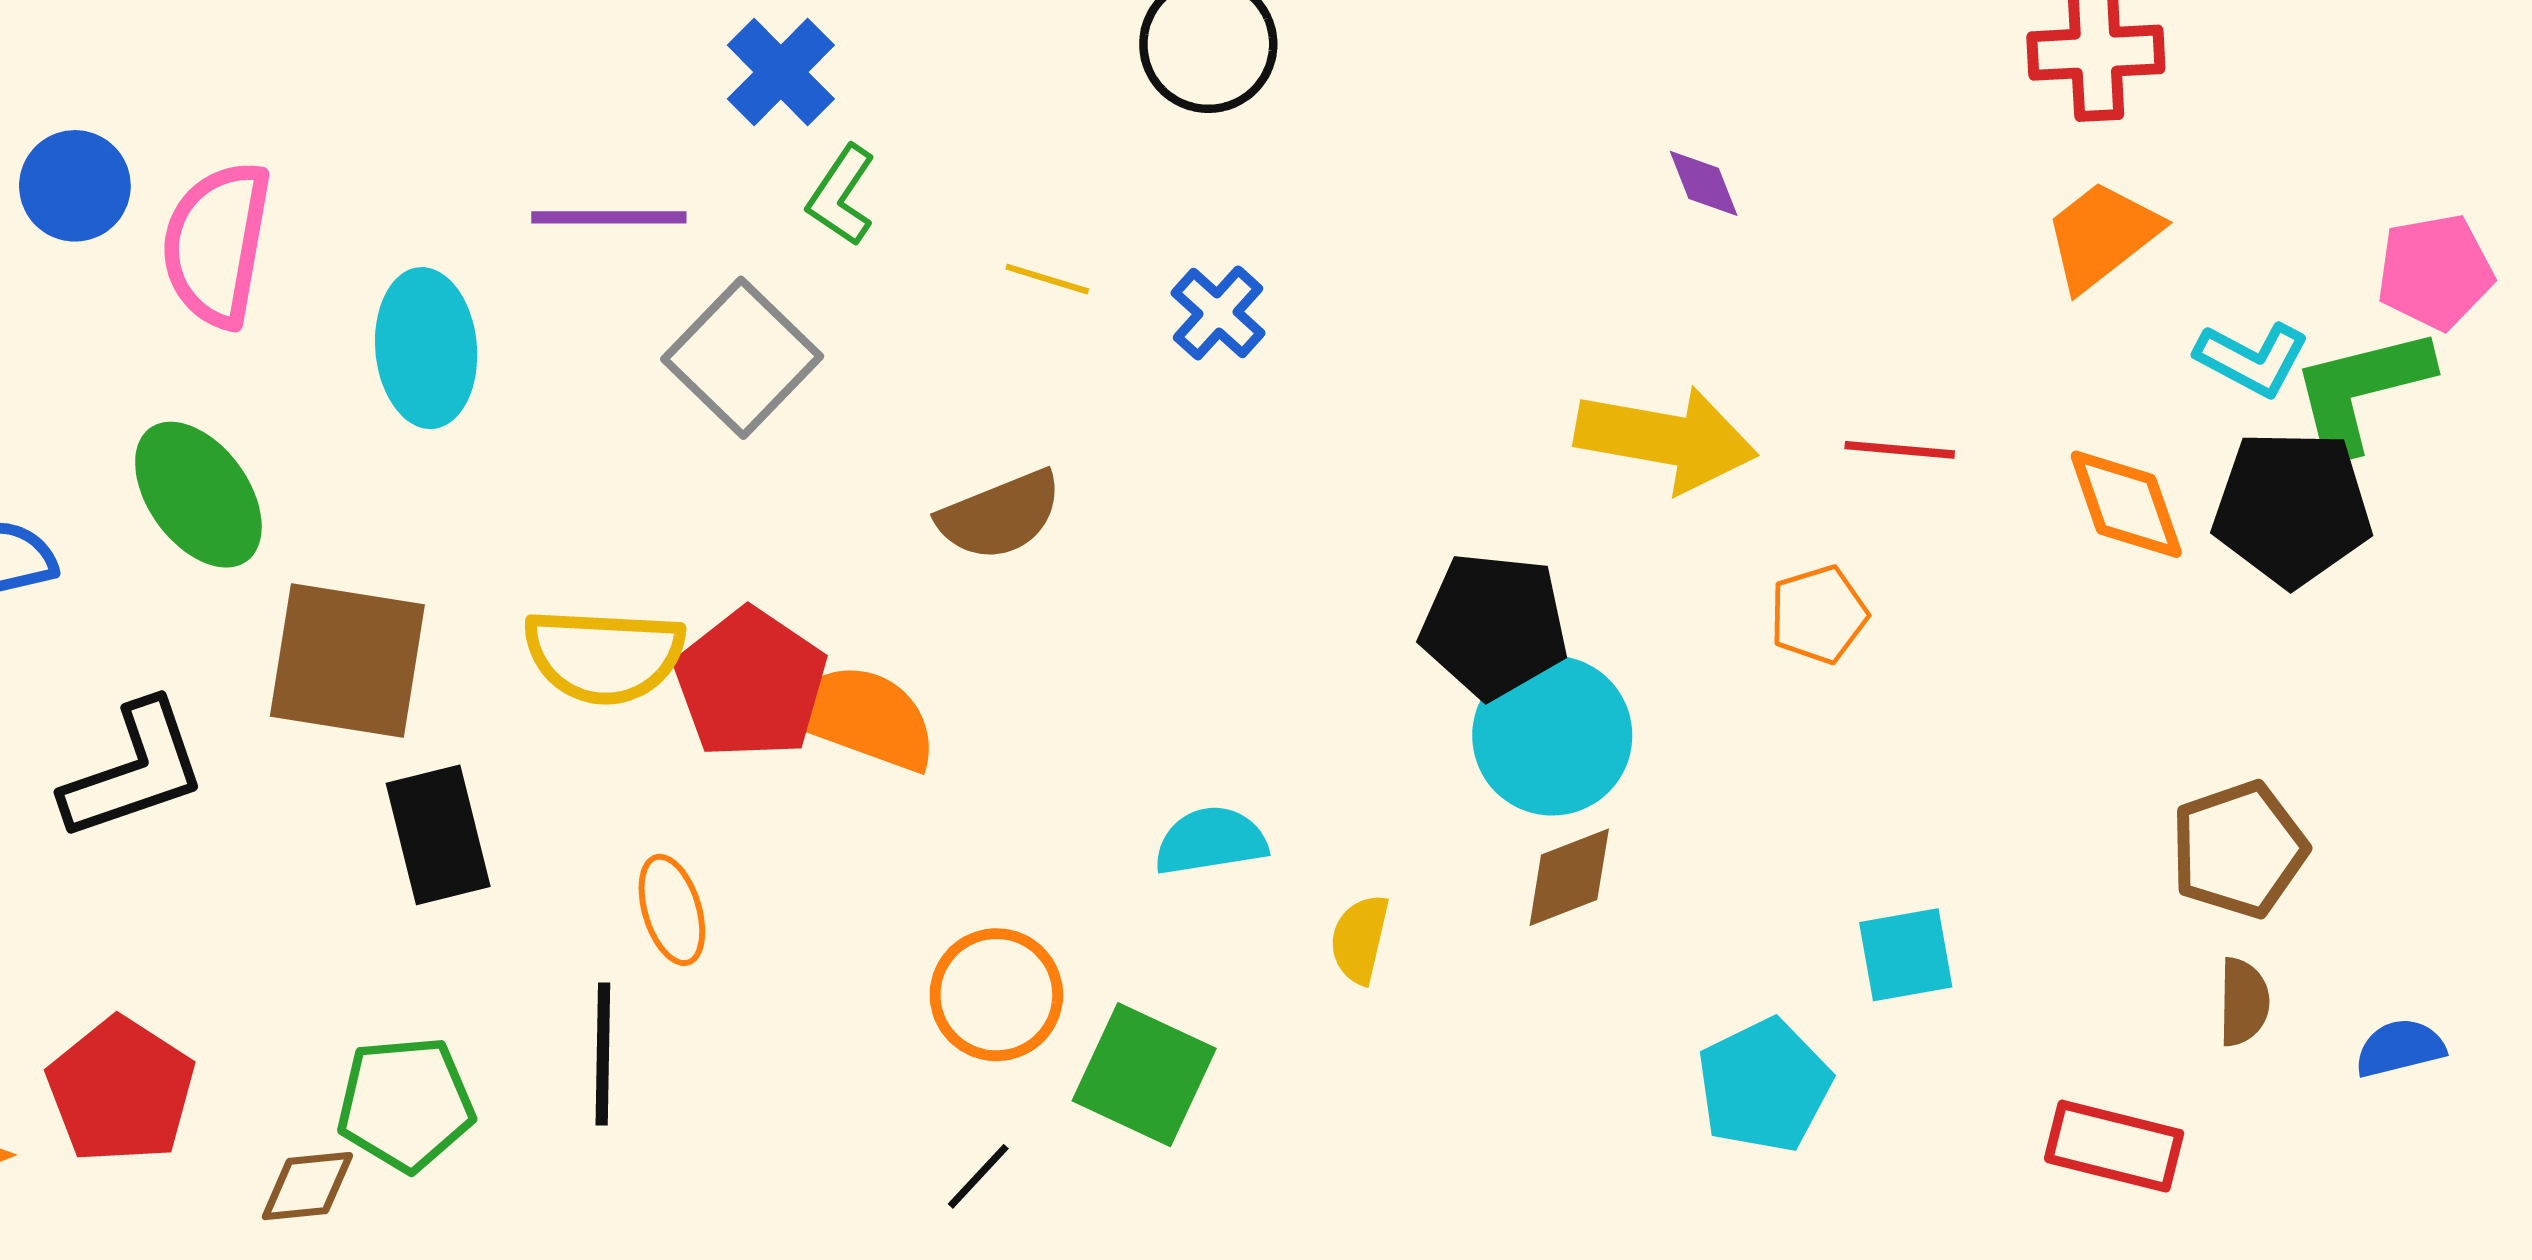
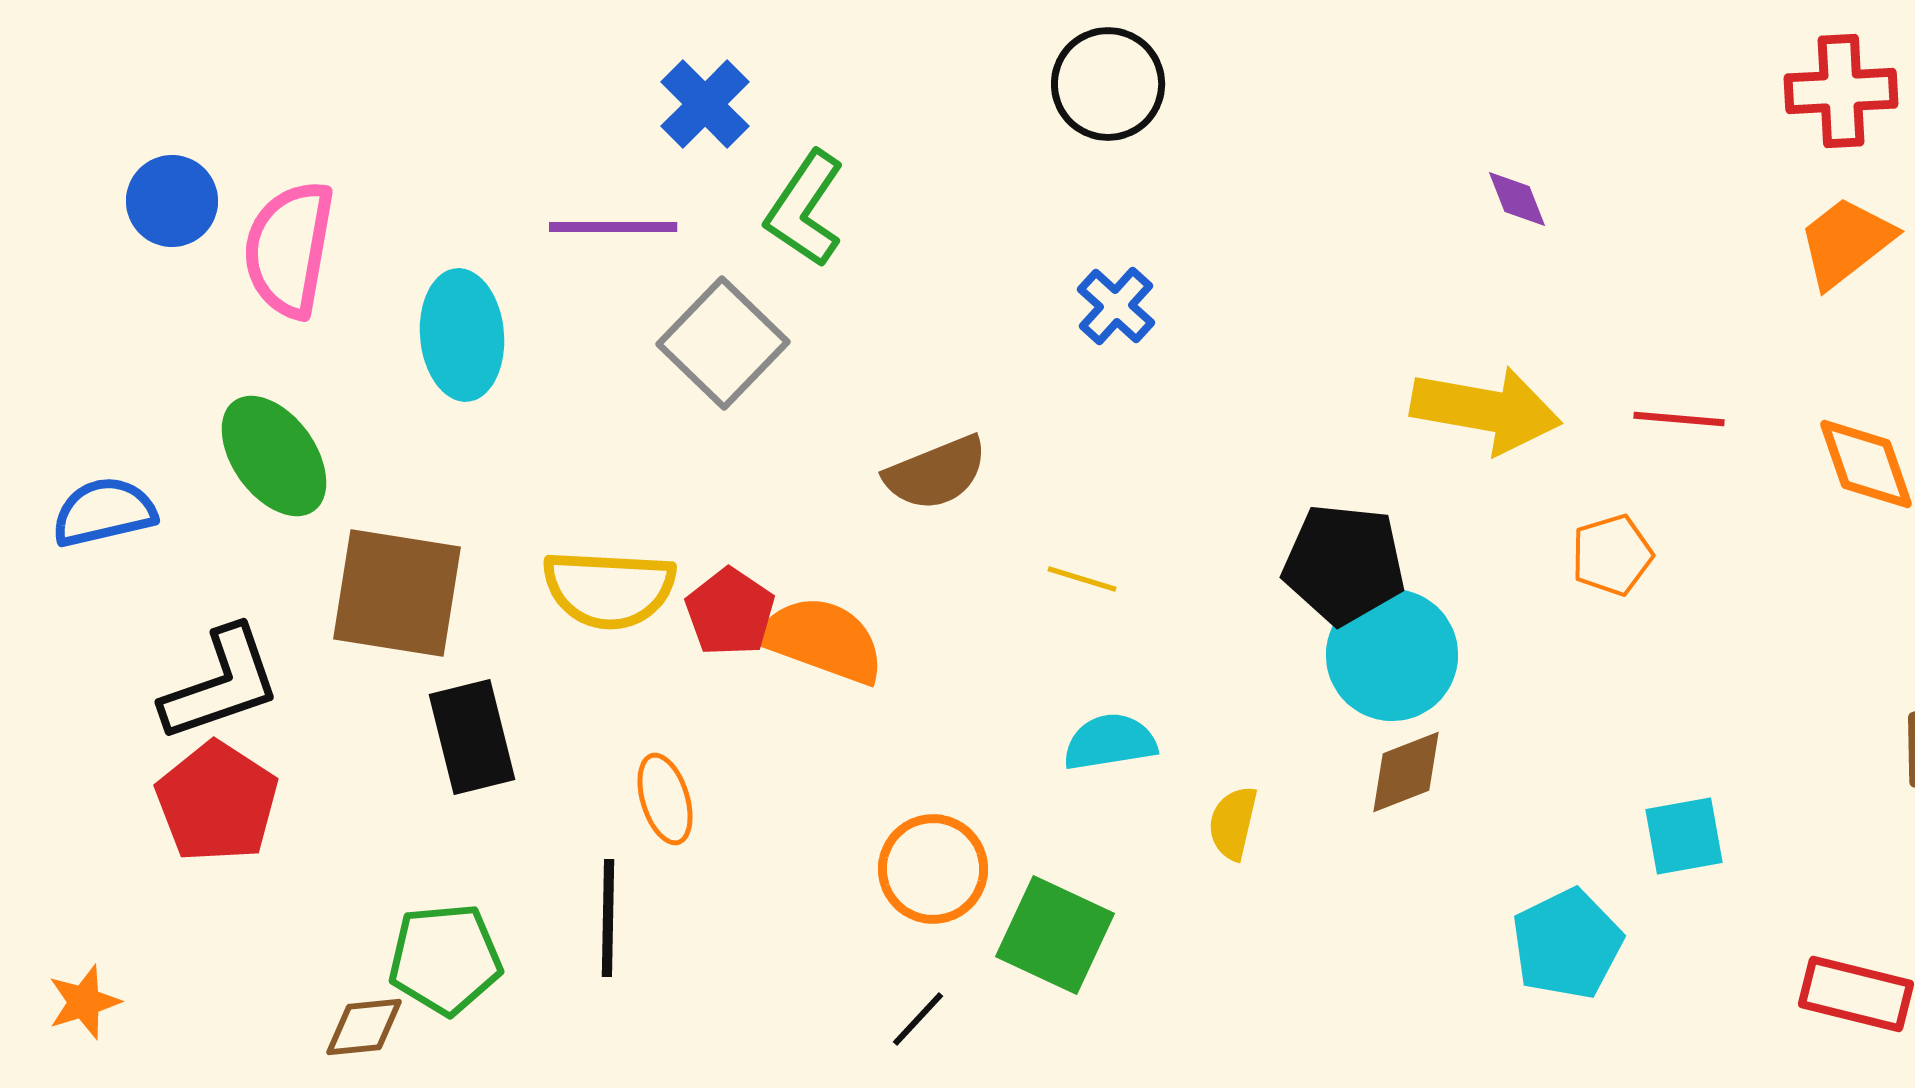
blue cross: (781, 72) -> (705, 104), moved
green L-shape: (841, 196) -> (805, 209), size x1.4
yellow line: (1047, 279) -> (1082, 579), moved
red pentagon: (751, 684) -> (730, 612), size x0.7
red pentagon: (121, 1090) -> (217, 802), moved

